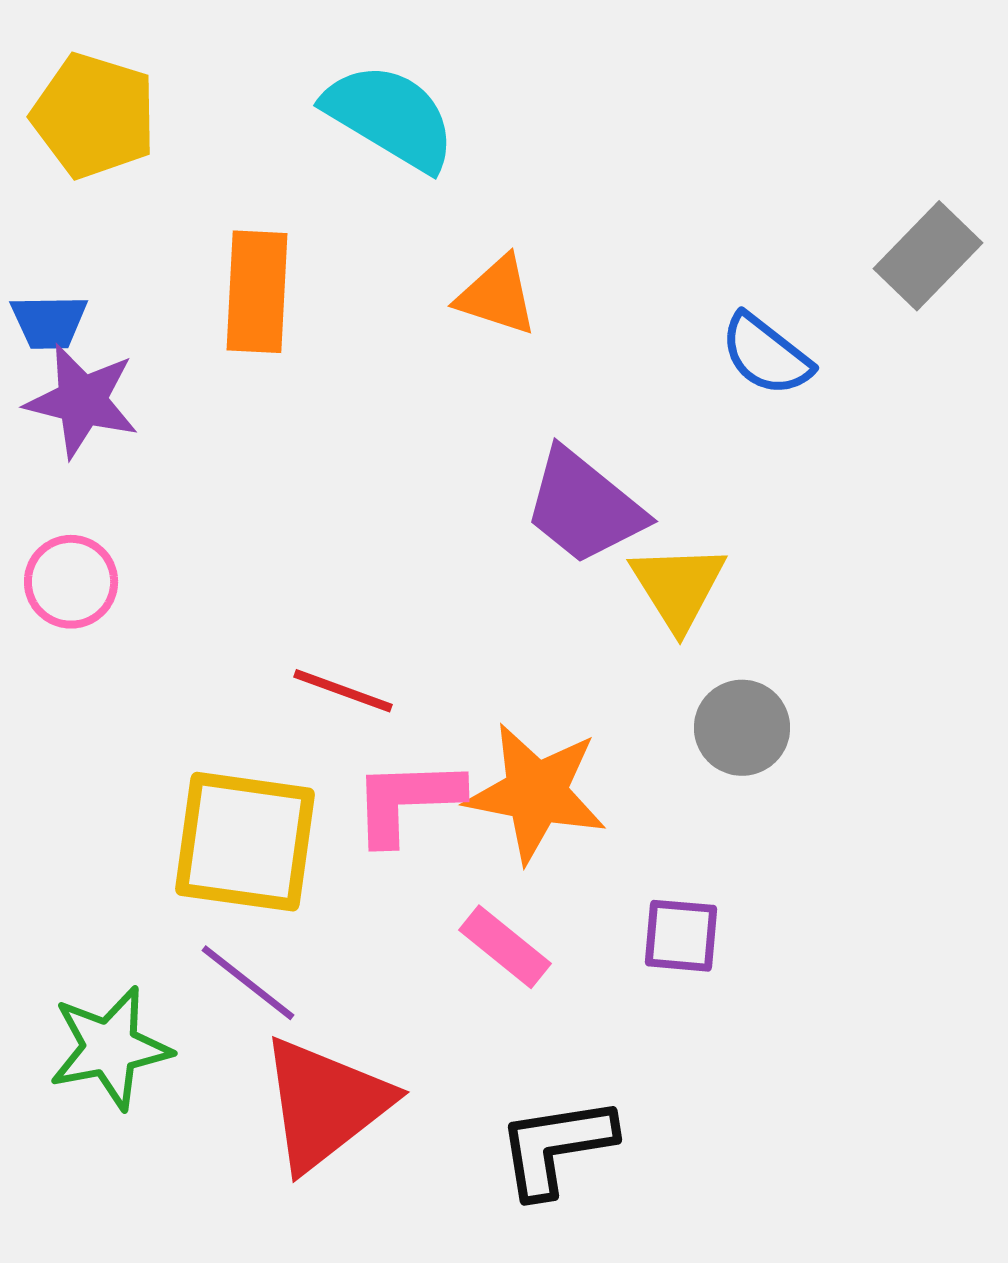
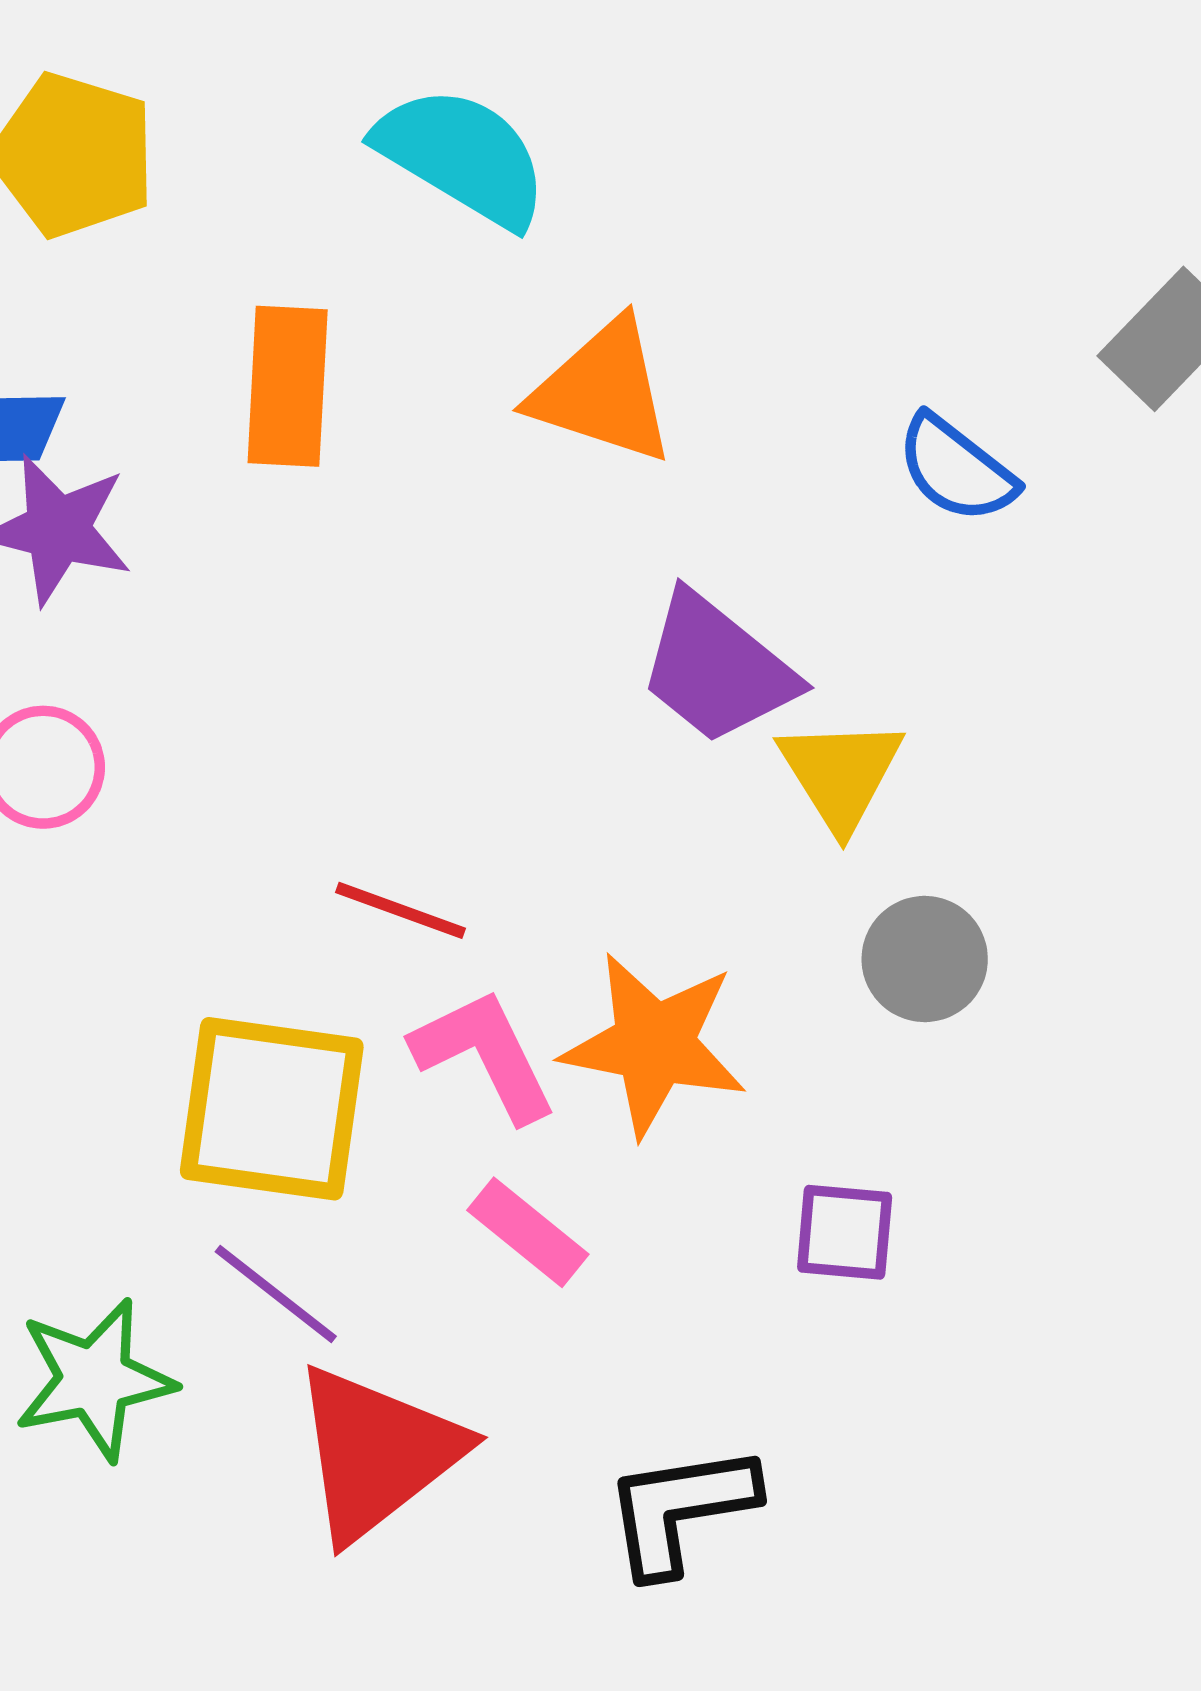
orange triangle: (497, 296) -> (603, 391), size x1.4
pink L-shape: (407, 801) -> (485, 1055), turned 66
pink rectangle: (505, 947) -> (528, 1232), moved

